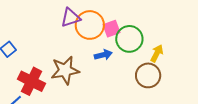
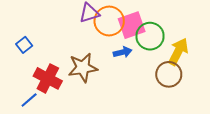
pink square: (112, 29) -> (132, 25), size x1.5
yellow arrow: (157, 53) -> (178, 52), size x1.5

